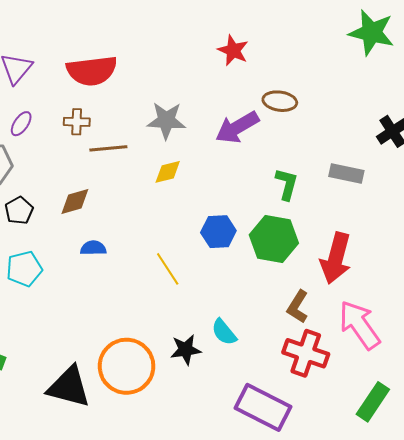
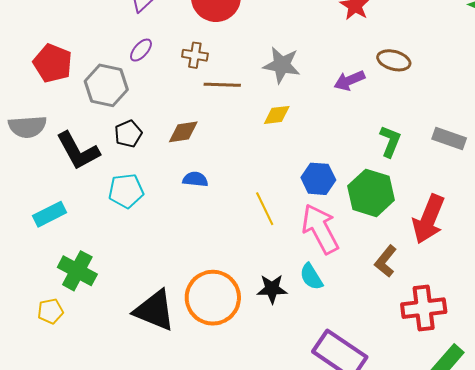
purple arrow: (237, 127) -> (349, 80), size x0.7
pink arrow: (359, 325) -> (320, 229), moved
red cross: (306, 353) -> (424, 308), moved, turned -33

